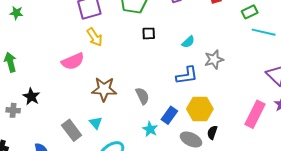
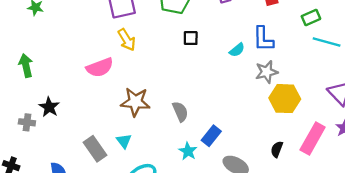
blue L-shape: (187, 75) -> (263, 39), moved, turned 95
yellow hexagon: (200, 109) -> (285, 99), moved
black semicircle: (212, 132) -> (277, 149), moved

